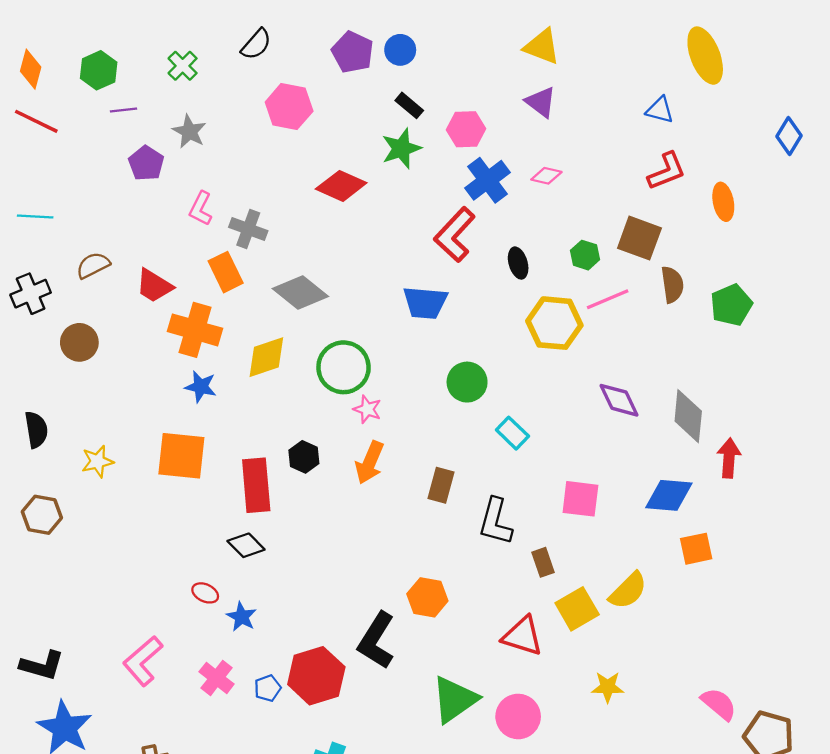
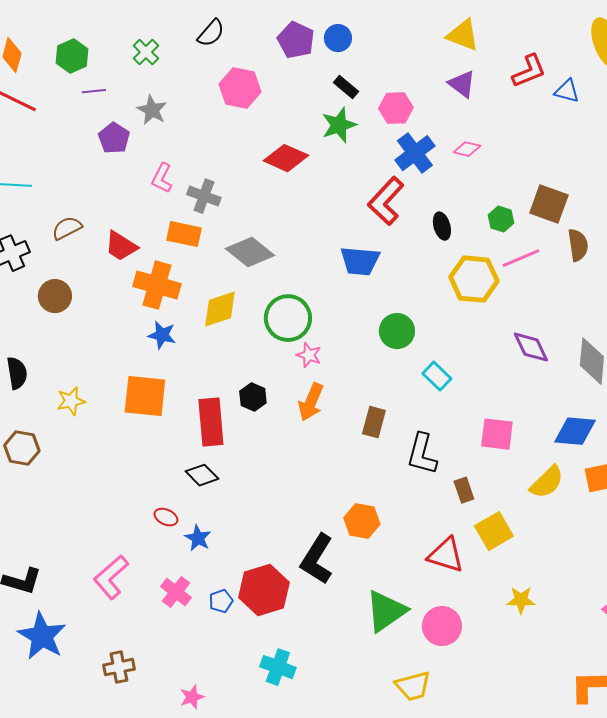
red L-shape: (667, 171) -> (529, 71), moved
orange rectangle: (226, 272) -> (184, 234), turned -52
yellow semicircle: (628, 591) -> (547, 482), moved

